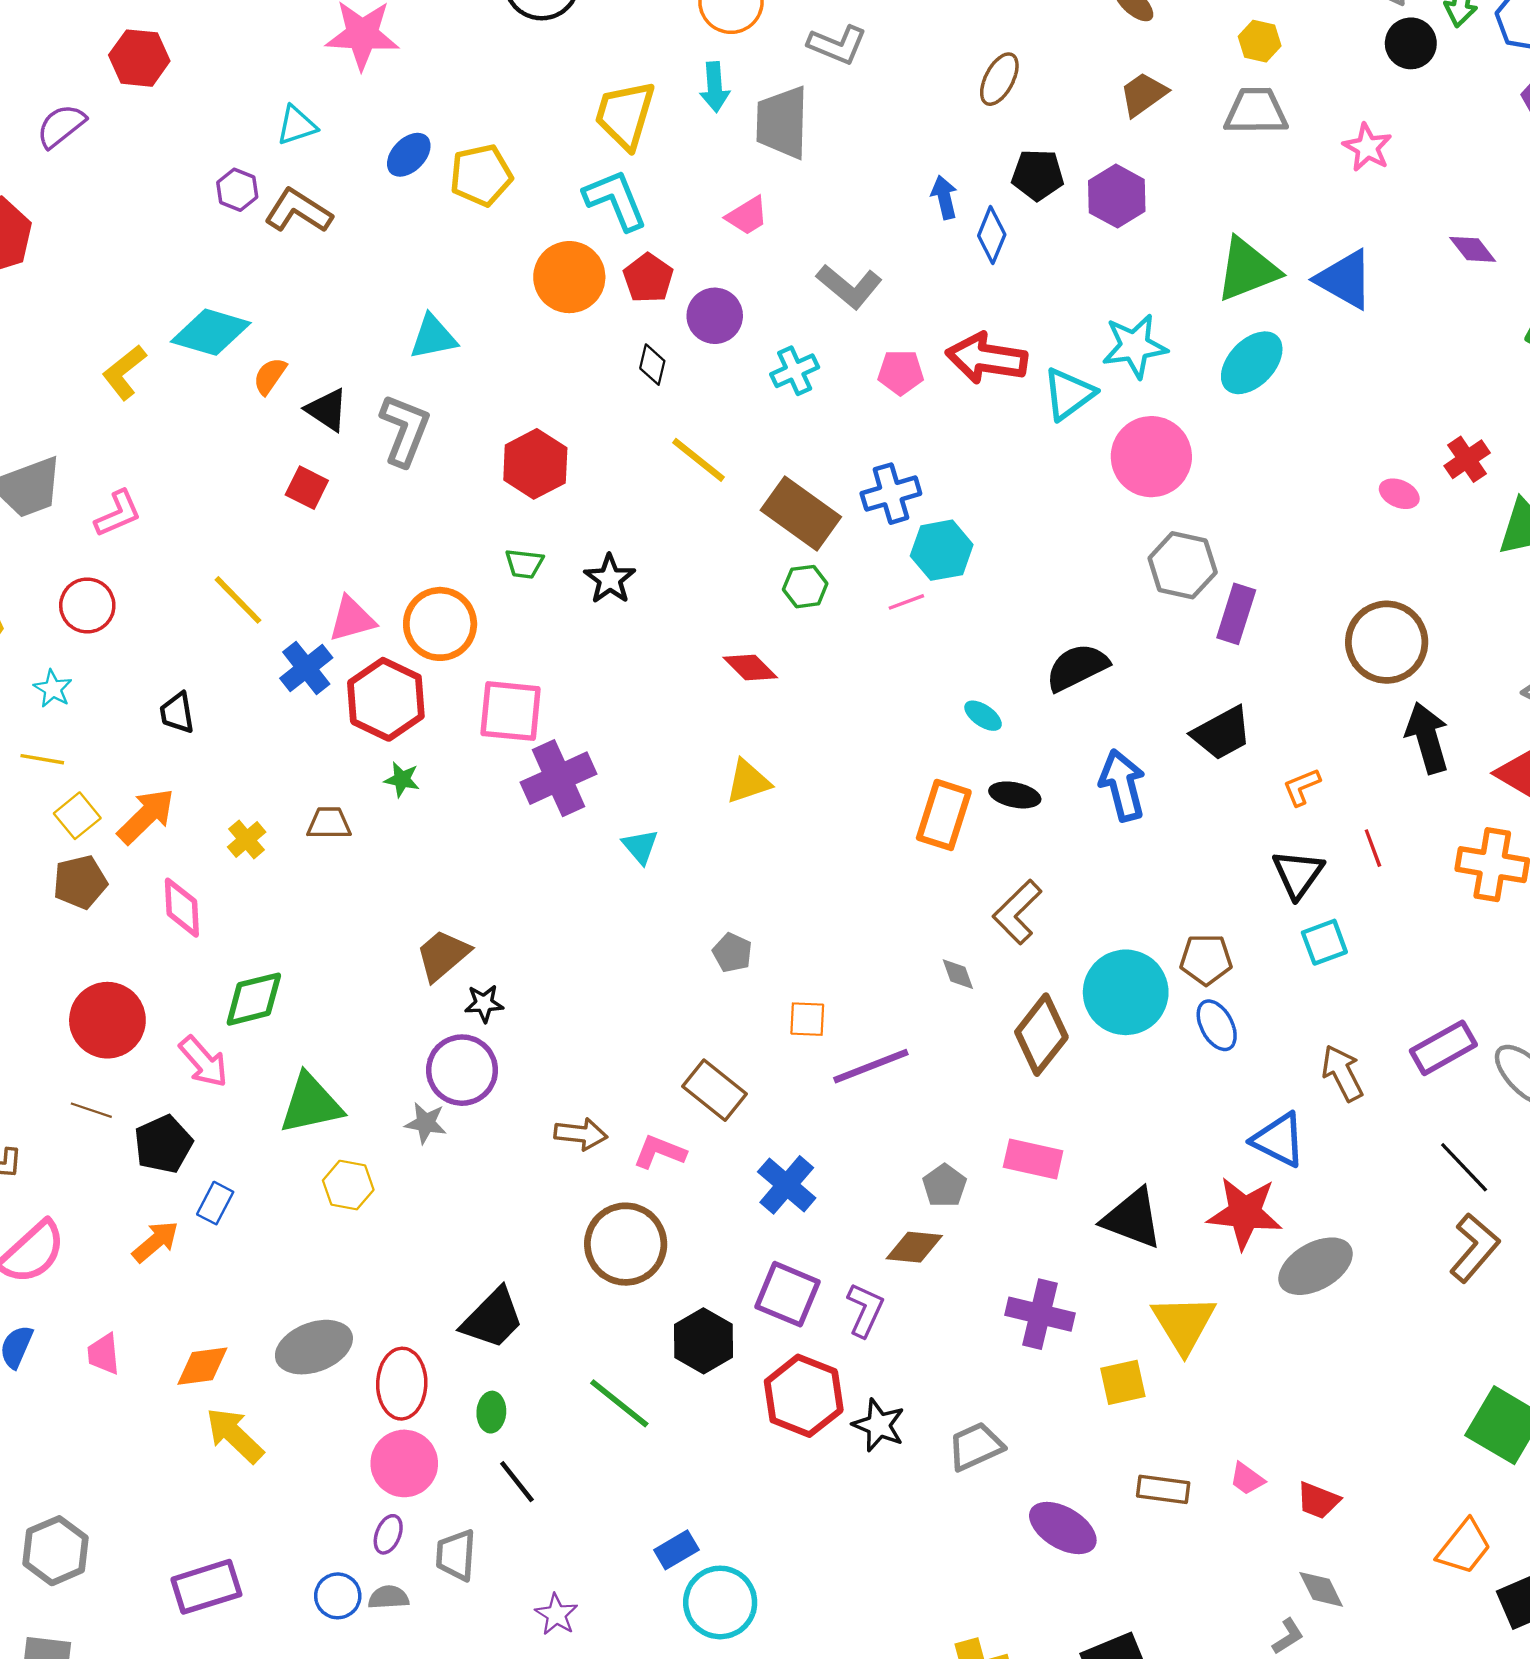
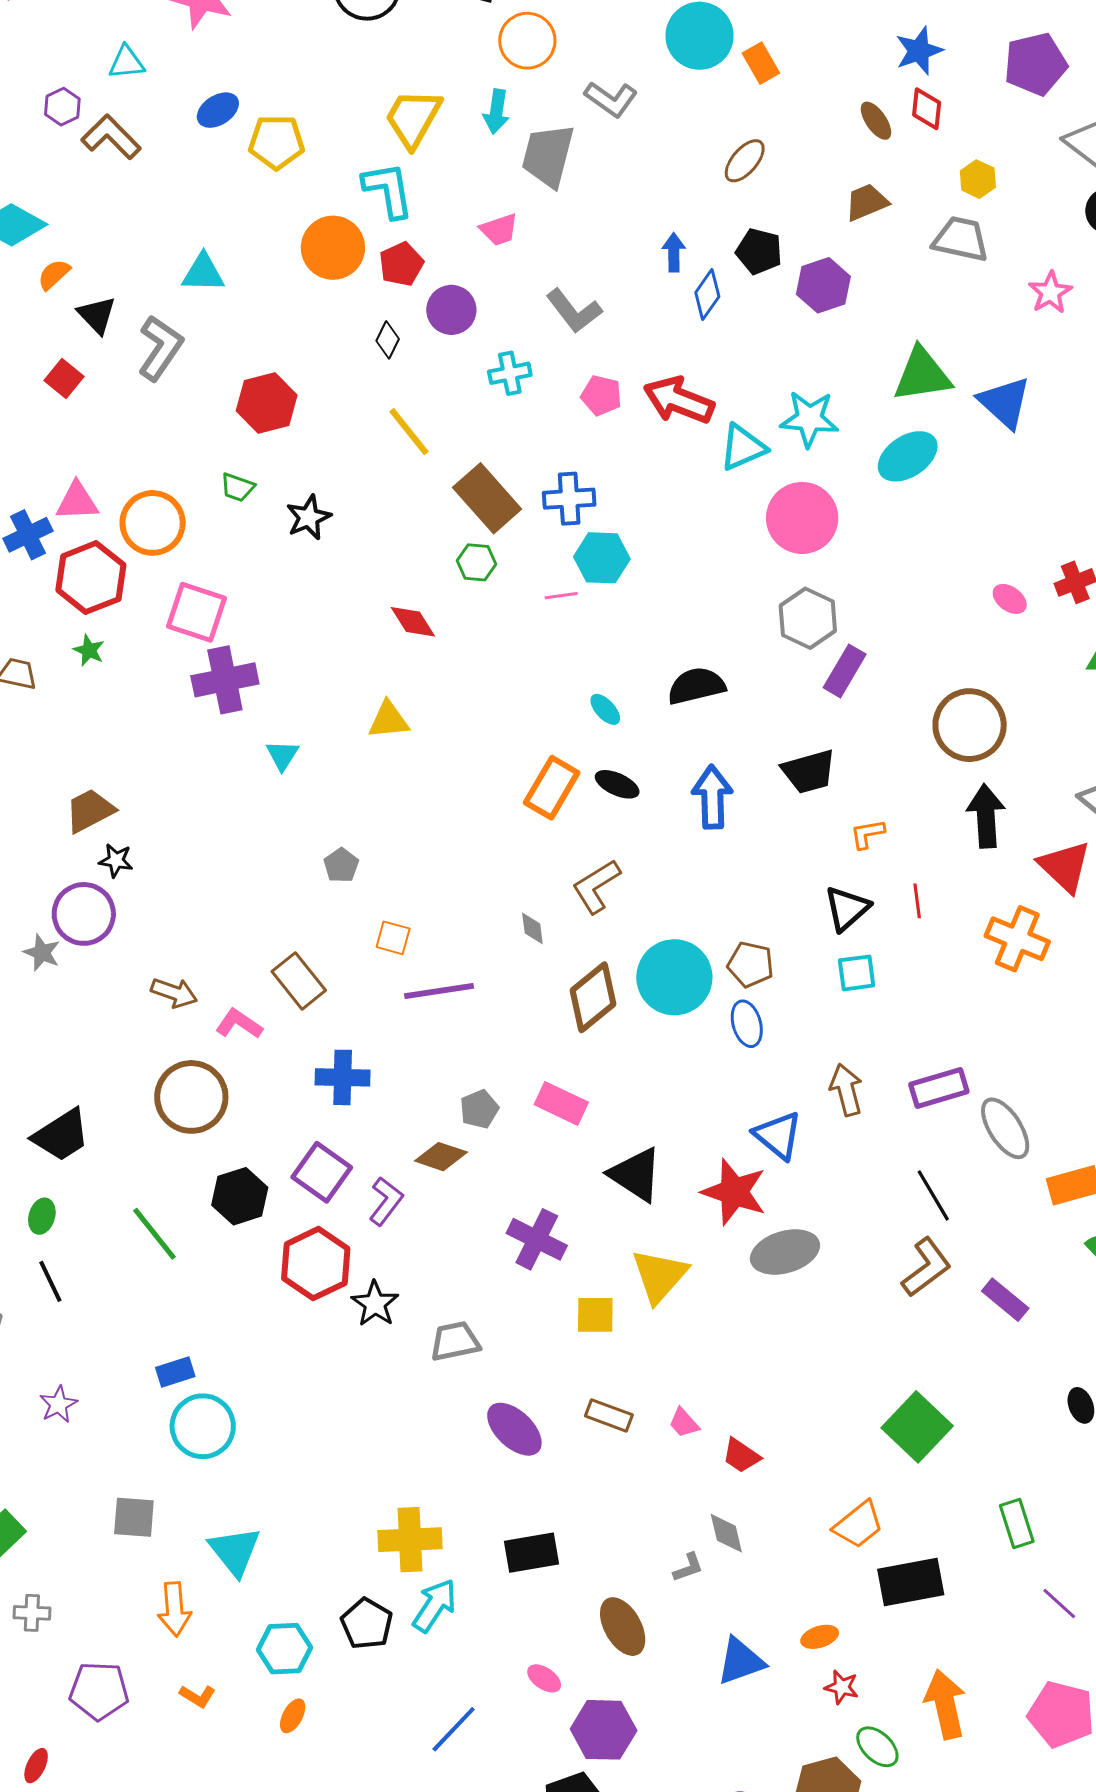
blue cross: (787, 1185) -> (343, 1077), turned 38

